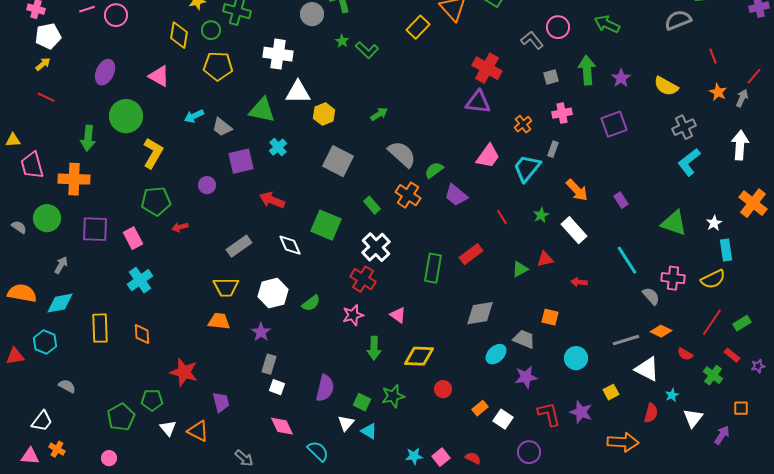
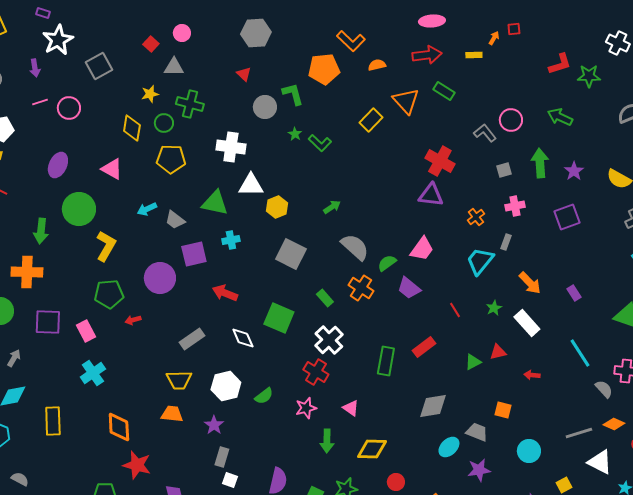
cyan cross: (278, 147) -> (231, 240), turned 30
pink trapezoid: (488, 156) -> (422, 249), moved
purple circle: (207, 185) -> (160, 278), size x1.8
orange diamond: (142, 334) -> (119, 427), moved, size x1.4

